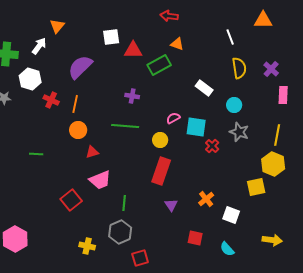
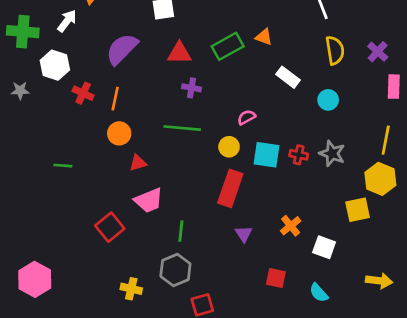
orange triangle: (177, 44) -> (264, 37), moved
red triangle: (133, 50) -> (179, 53), moved
cyan square: (196, 127) -> (267, 155), moved
gray star: (239, 132) -> (332, 153), moved
red cross: (212, 146) -> (299, 155), turned -32

